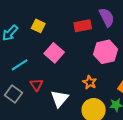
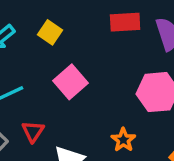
red rectangle: (83, 26) -> (125, 22), moved

